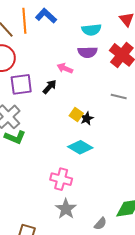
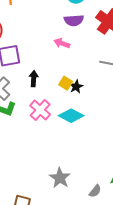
pink arrow: (65, 68) -> (62, 43), moved
black arrow: (50, 87) -> (34, 79), moved, turned -35
pink cross: (61, 179) -> (40, 110), moved, turned 30

